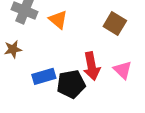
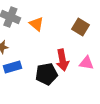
pink triangle: (123, 70) -> (86, 63), turned -35
blue rectangle: (44, 76) -> (12, 67), moved

